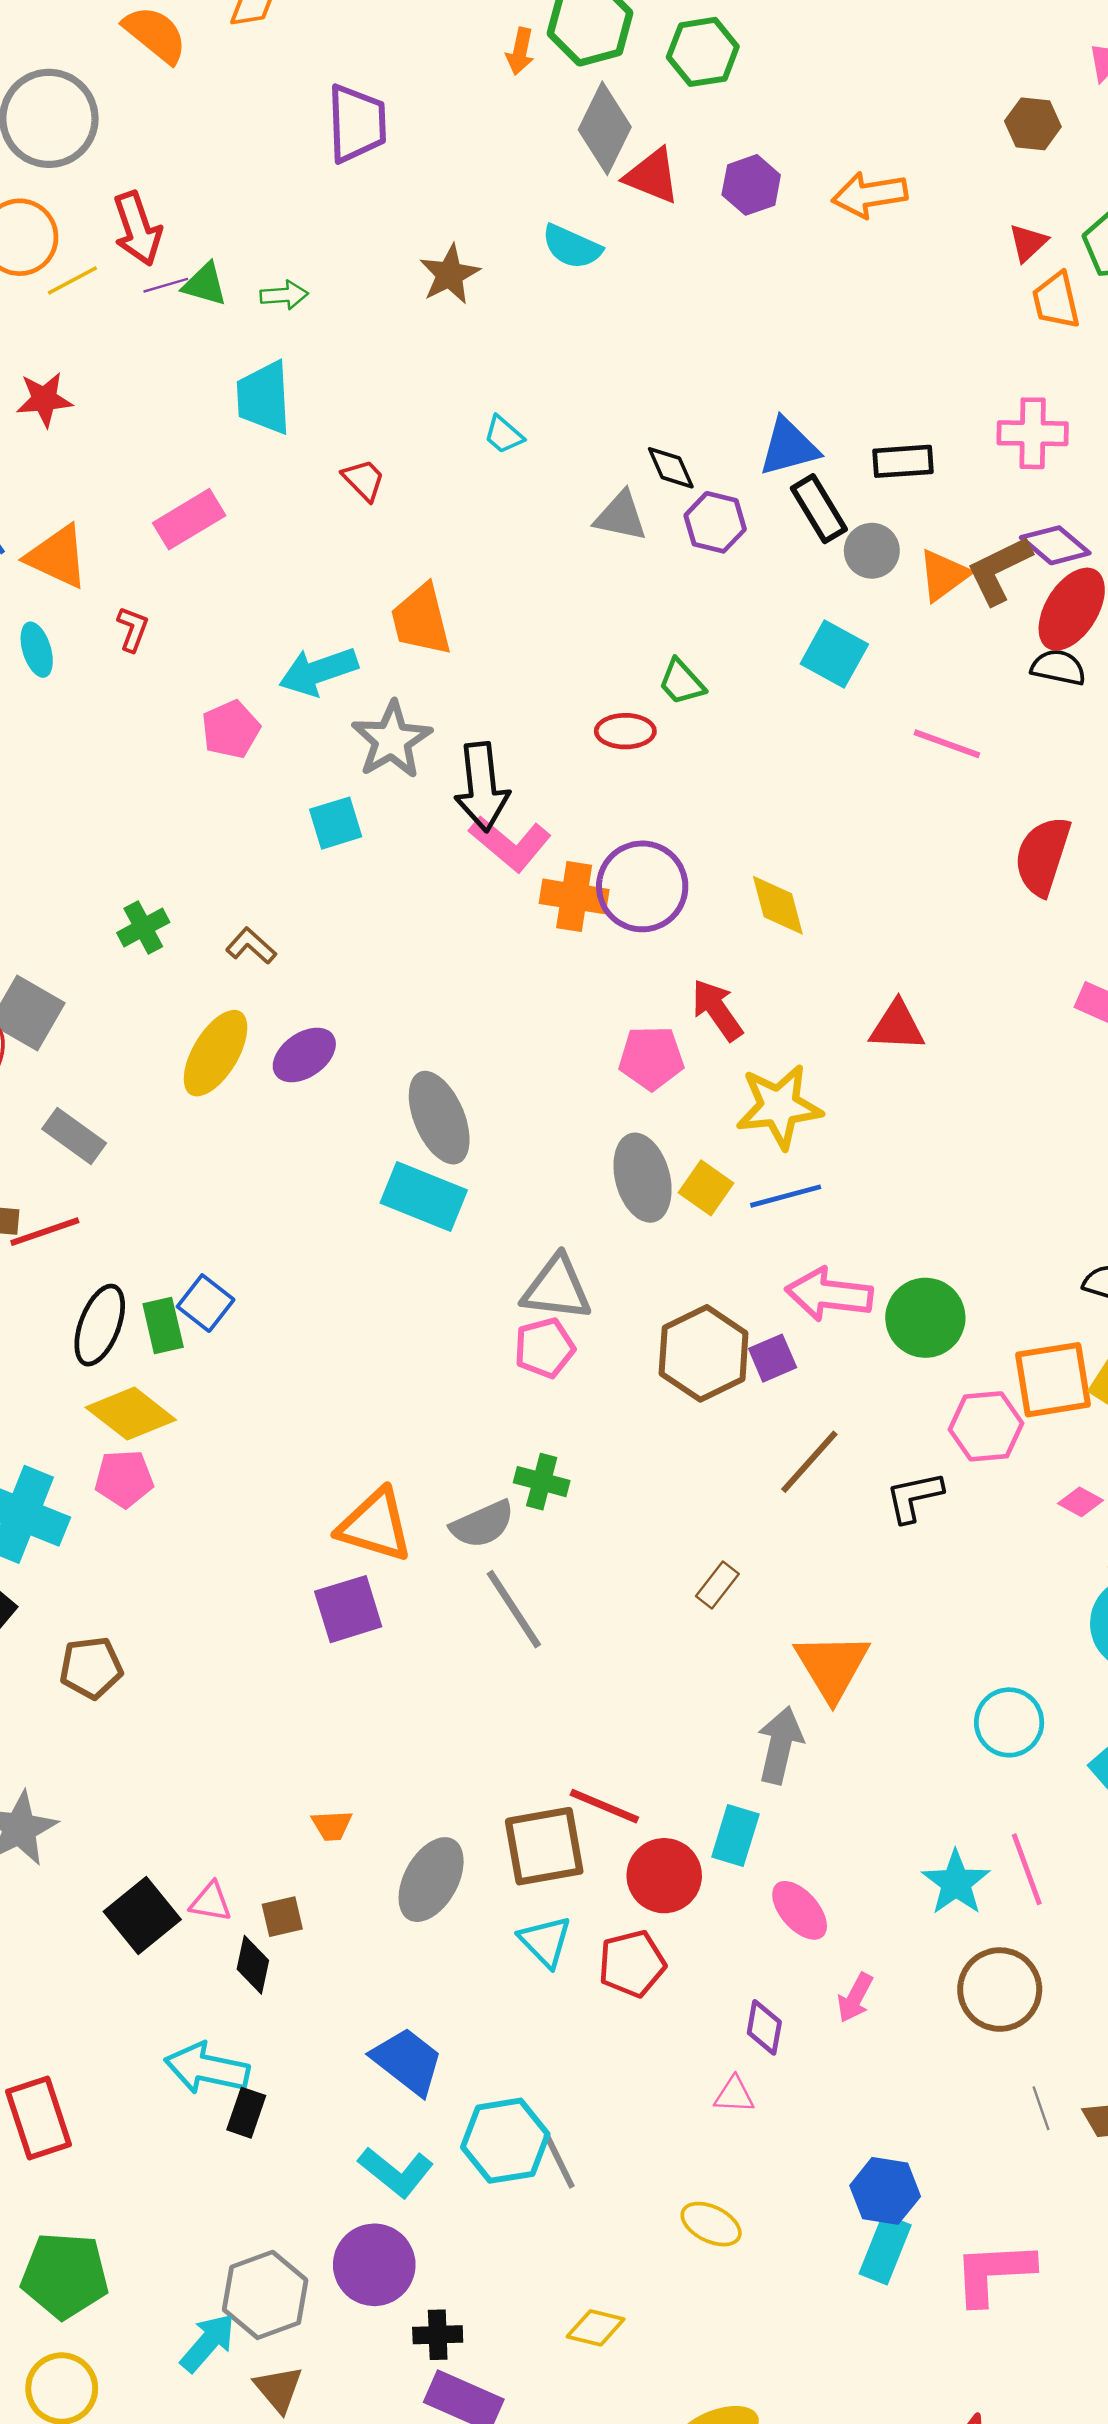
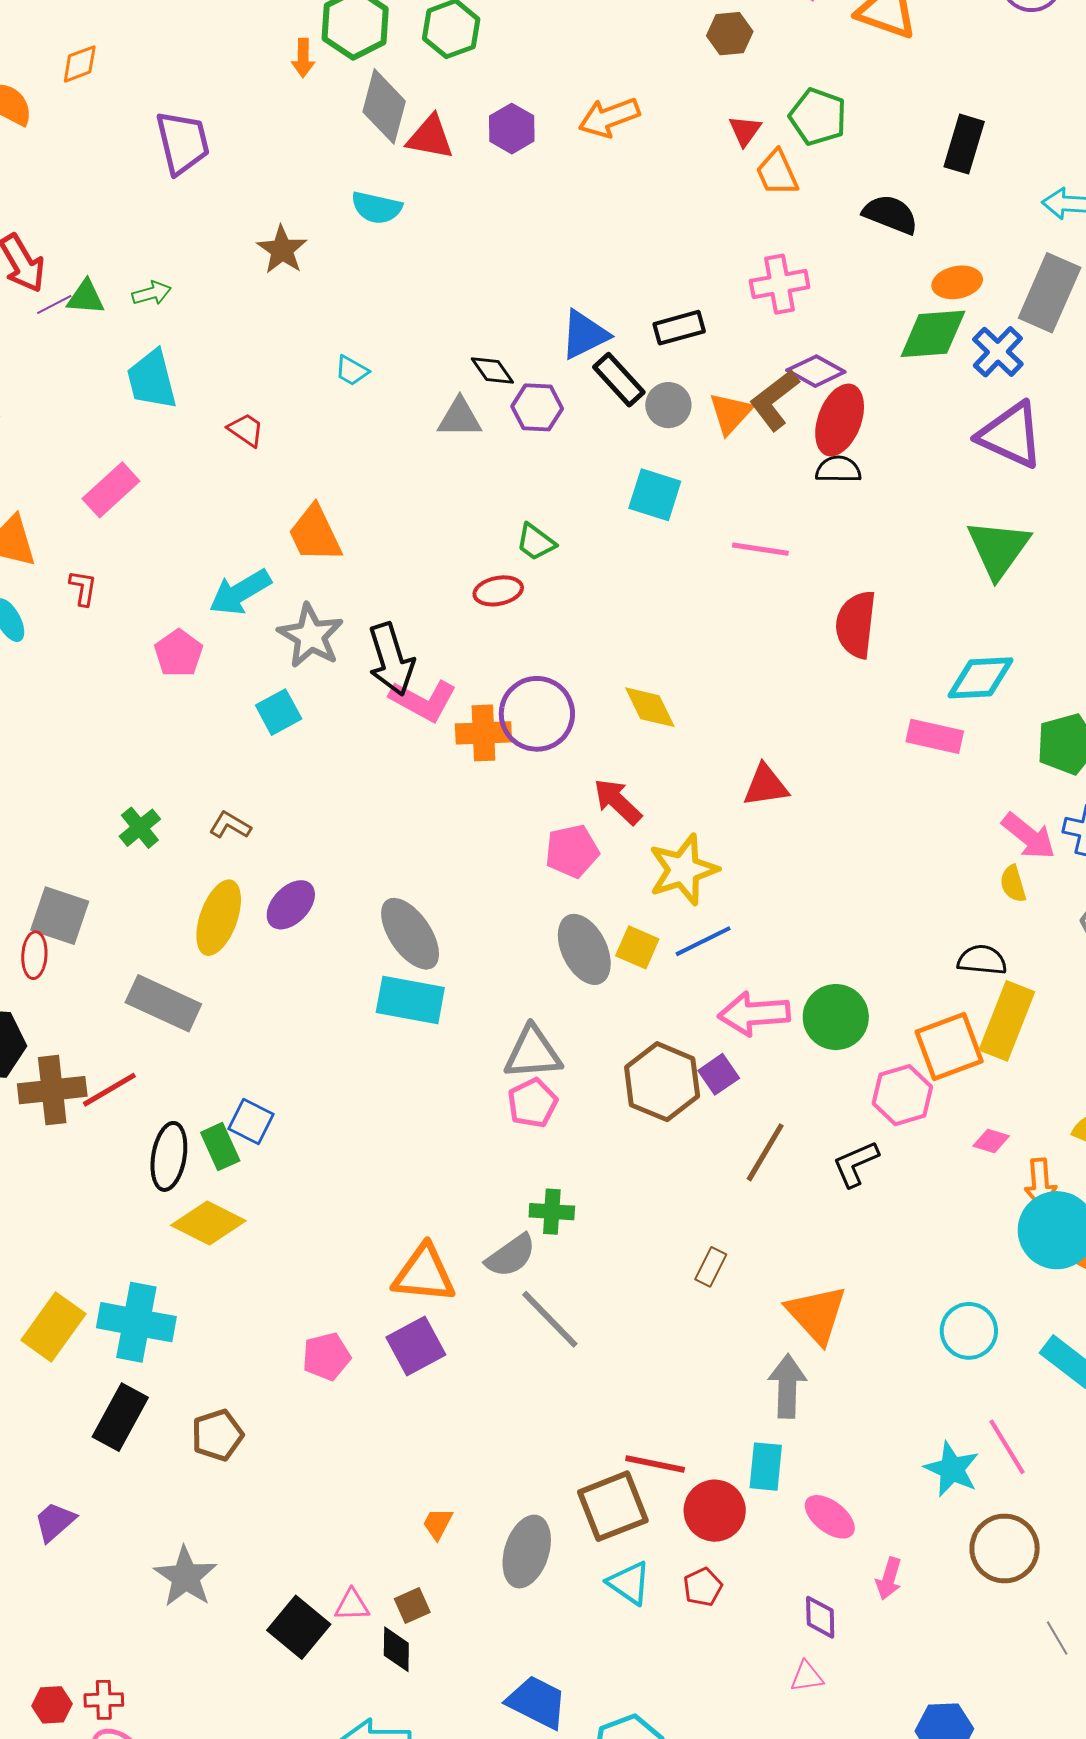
gray rectangle: (74, 1136) -> (163, 1003), moved, size x1.4
pink pentagon: (124, 1479) -> (326, 1356), moved
orange trapezoid: (332, 1825) -> (438, 1524), turned 132
red pentagon: (632, 1964) -> (703, 1587), size x0.7

